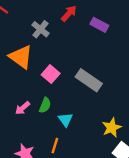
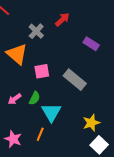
purple rectangle: (99, 25) -> (91, 44), moved
pink square: (51, 74) -> (42, 71), turned 35
cyan triangle: (65, 120) -> (51, 112), size x1.5

